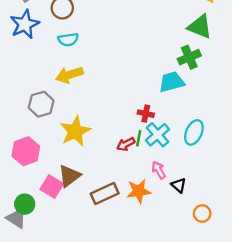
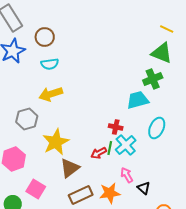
cyan ellipse: (194, 132) -> (157, 128), moved
brown triangle: (69, 176) -> (70, 168), moved

